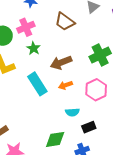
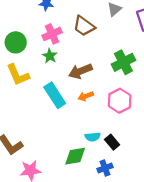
pink cross: (26, 27) -> (52, 34), moved
cyan semicircle: (72, 112) -> (93, 137), moved
black rectangle: (89, 127) -> (112, 142), turned 72

